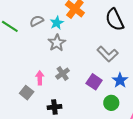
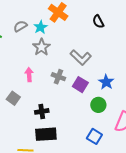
black semicircle: (115, 20) -> (98, 22), size x0.6
gray L-shape: (108, 54) -> (81, 57), moved
gray cross: (63, 74) -> (58, 77), moved, turned -32
pink arrow: (40, 78) -> (29, 75), moved

